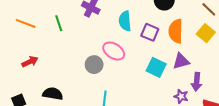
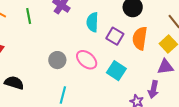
pink ellipse: (114, 51) -> (87, 60), moved
purple triangle: (181, 61) -> (165, 67), moved

